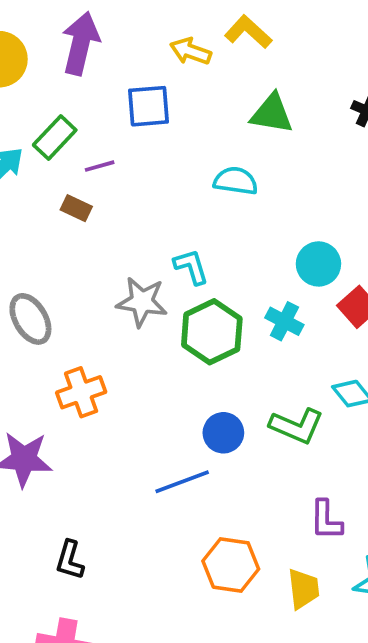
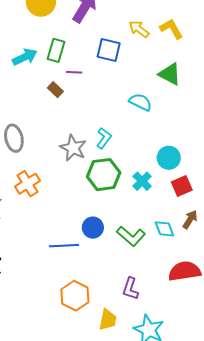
green rectangle: (55, 137) -> (56, 50), turned -45
cyan L-shape: (191, 267) -> (104, 138), turned 35
orange cross: (81, 392) -> (28, 184), turned -30

